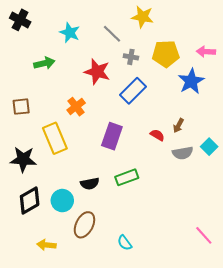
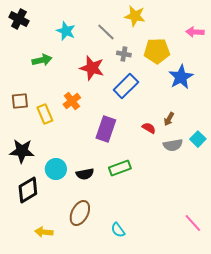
pink arrow: (206, 52) -> (195, 32), moved
yellow rectangle: (55, 138) -> (45, 114), moved, size x0.7
cyan circle: (62, 201) -> (56, 169), moved

